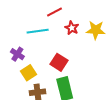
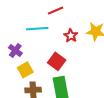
red star: (72, 28) -> (71, 36), moved

